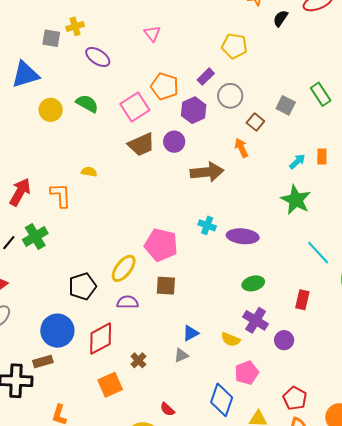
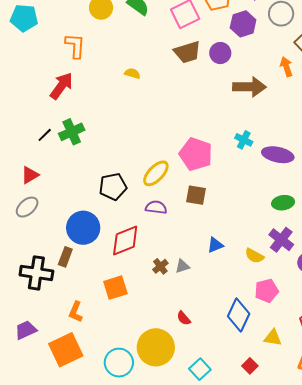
orange L-shape: (61, 195) -> (75, 46), moved
gray triangle: (181, 355) -> (182, 266), moved
brown rectangle: (43, 361) -> (65, 257), turned -60
orange square: (110, 385) -> (115, 288), moved

